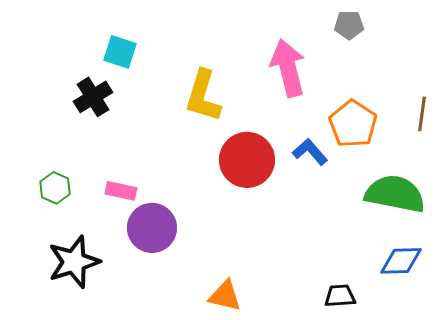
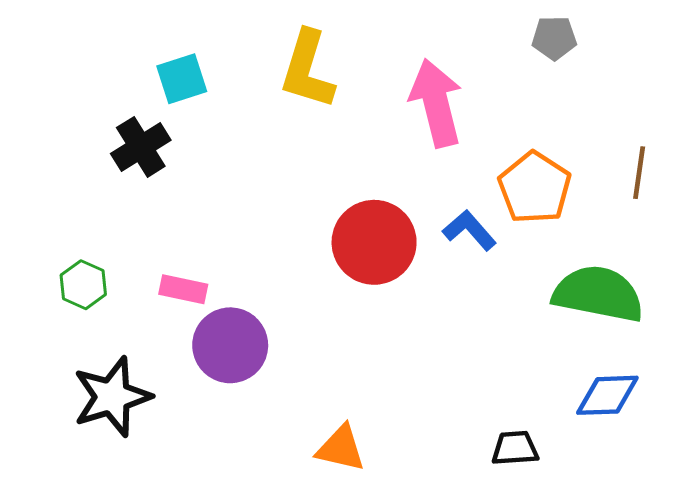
gray pentagon: (349, 25) -> (554, 38), moved
cyan square: (120, 52) -> (182, 79), turned -36
yellow L-shape: (203, 96) -> (307, 70), moved

